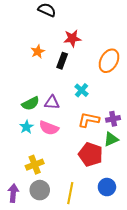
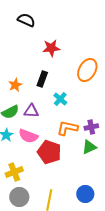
orange star: (38, 52) -> (15, 85), moved
black rectangle: (62, 61) -> (42, 79), moved
red pentagon: (91, 154) -> (49, 152), moved

